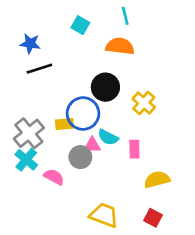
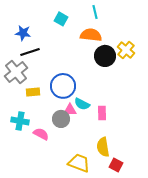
black circle: (105, 87) -> (105, 56), moved
yellow cross: (144, 103) -> (126, 50), moved
yellow rectangle: (65, 124) -> (33, 92), moved
gray cross: (29, 133) -> (16, 72), moved
cyan cross: (26, 160) -> (20, 121), turned -30
yellow semicircle: (157, 179) -> (103, 147), moved, turned -84

